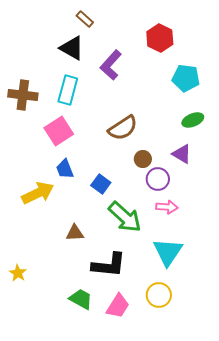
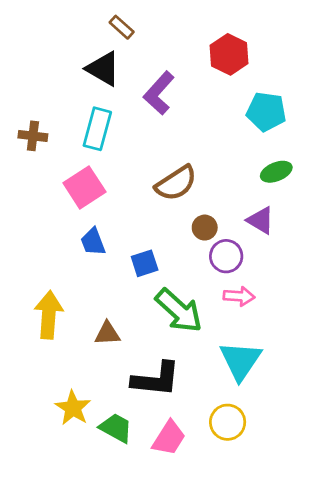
brown cross: (23, 95) -> (33, 136), size x0.7
blue square: (101, 184) -> (145, 263), turned 36
yellow arrow: (38, 193) -> (49, 315), moved, turned -60
yellow star: (18, 273) -> (73, 408), moved, size x1.4

